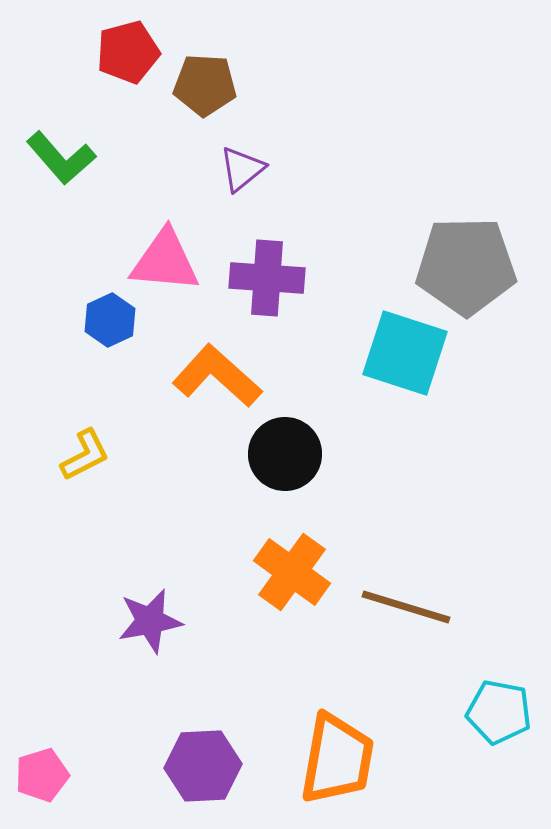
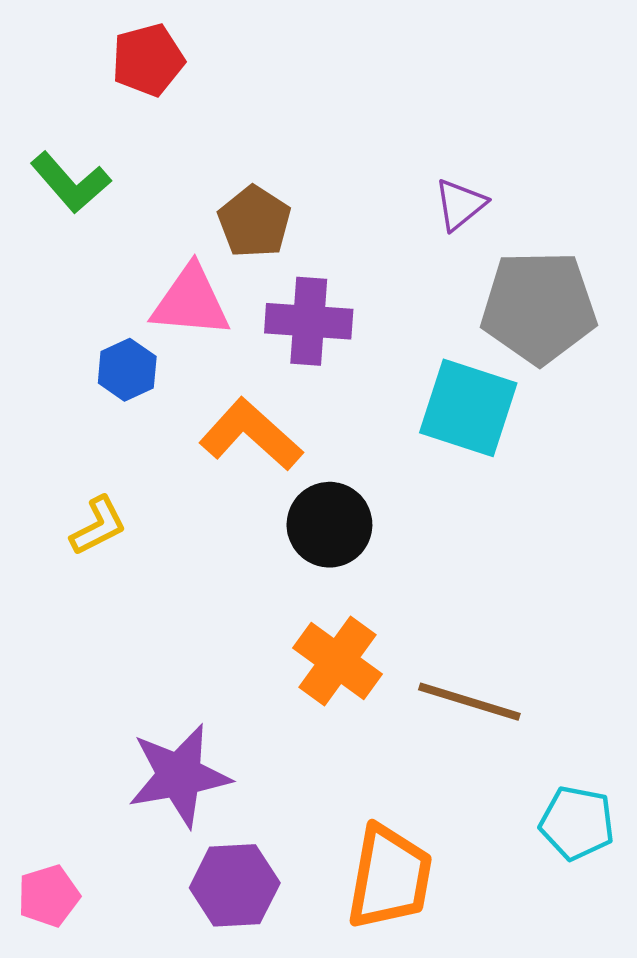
brown pentagon: (205, 85) -> (254, 222), moved, turned 30
purple triangle: (242, 169) -> (460, 204), moved
purple star: (150, 621) -> (179, 776), moved, size x1.4

